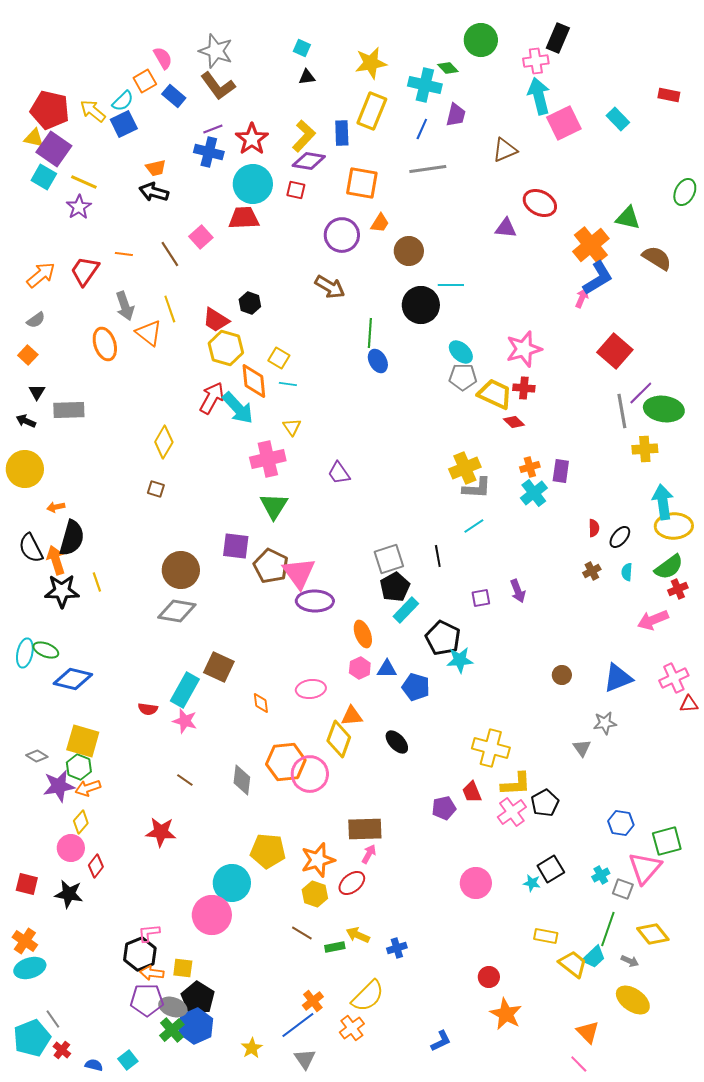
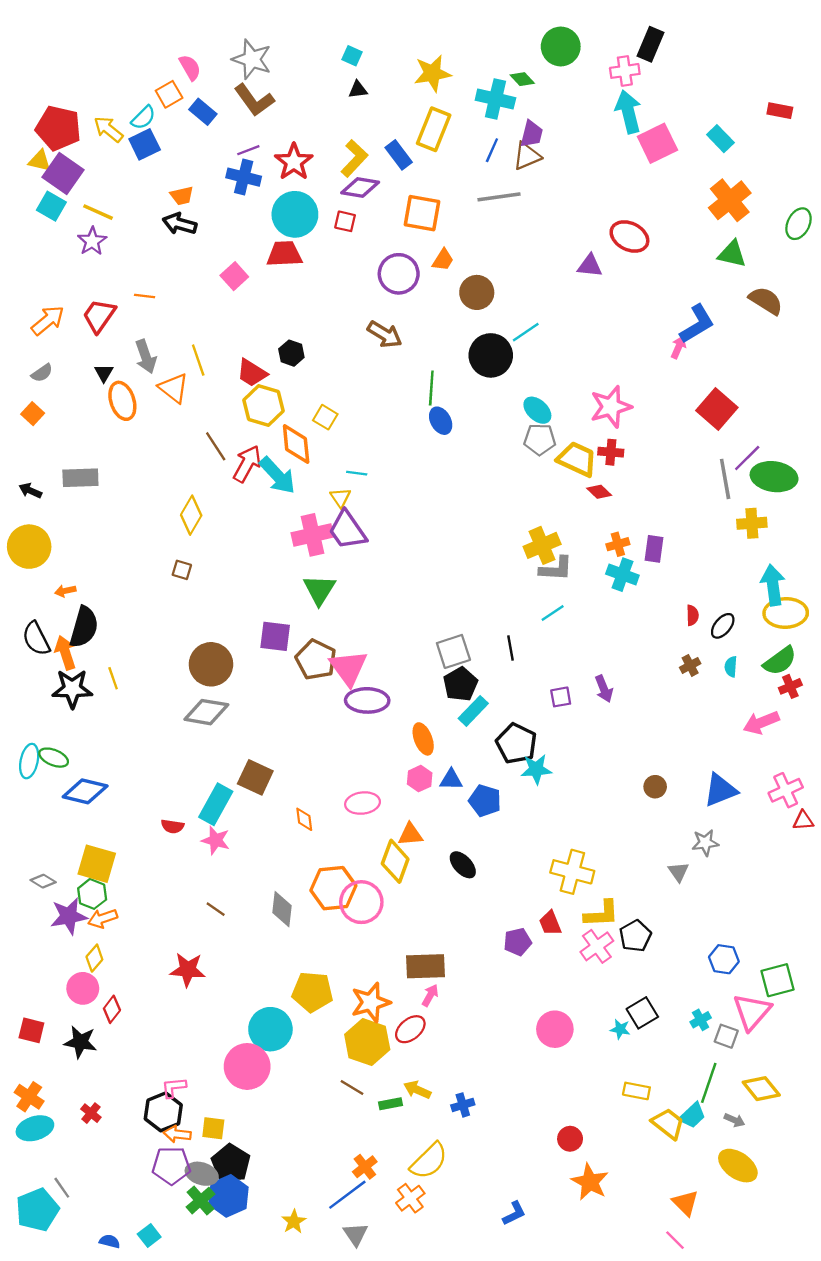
blue rectangle: (342, 133) -> (399, 155), turned -35
brown triangle: (505, 150) -> (527, 156), moved
orange cross: (591, 245) -> (730, 200), moved
brown line: (170, 254) -> (216, 446), moved
cyan line: (451, 285) -> (526, 332), turned -35
cyan line: (288, 384) -> (357, 473), moved
black triangle: (37, 392) -> (104, 373), moved
purple trapezoid: (339, 473) -> (347, 530), moved, size x1.5
cyan cross: (534, 493) -> (622, 575), turned -32
yellow hexagon: (315, 894) -> (367, 1042), size x1.5
red cross: (62, 1050) -> (91, 1113), moved

